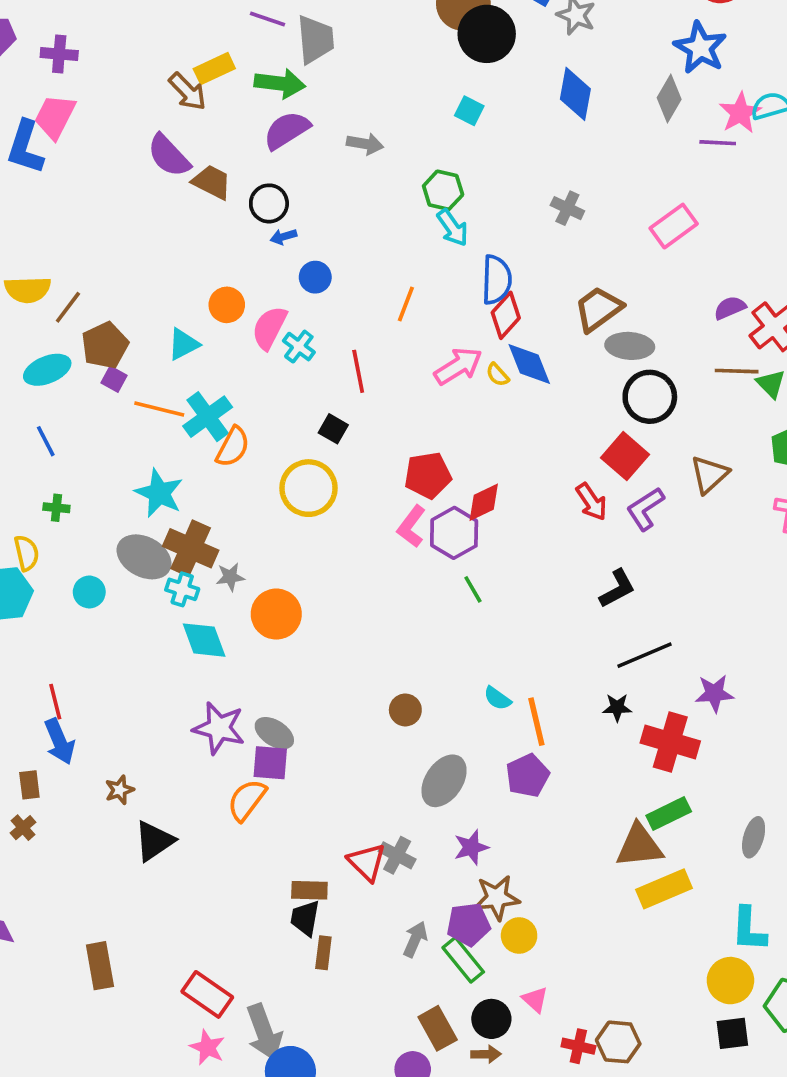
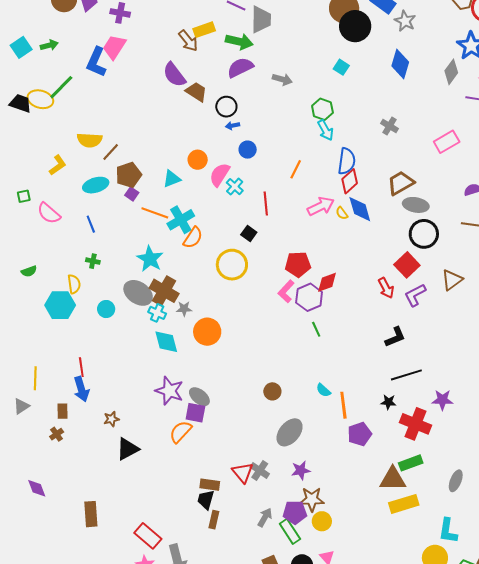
purple pentagon: (528, 776) -> (360, 434), moved

